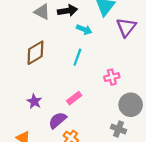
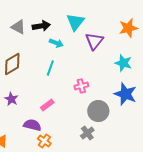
purple star: (34, 101) -> (11, 99), moved
purple semicircle: (58, 120) -> (32, 125), turned 54
gray cross: (118, 129) -> (87, 133), turned 32

